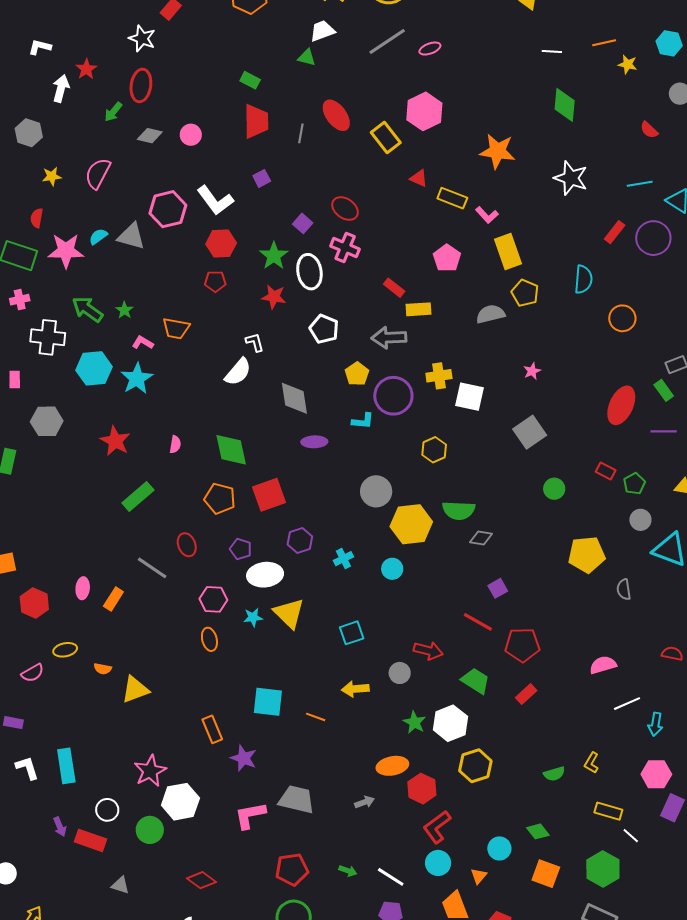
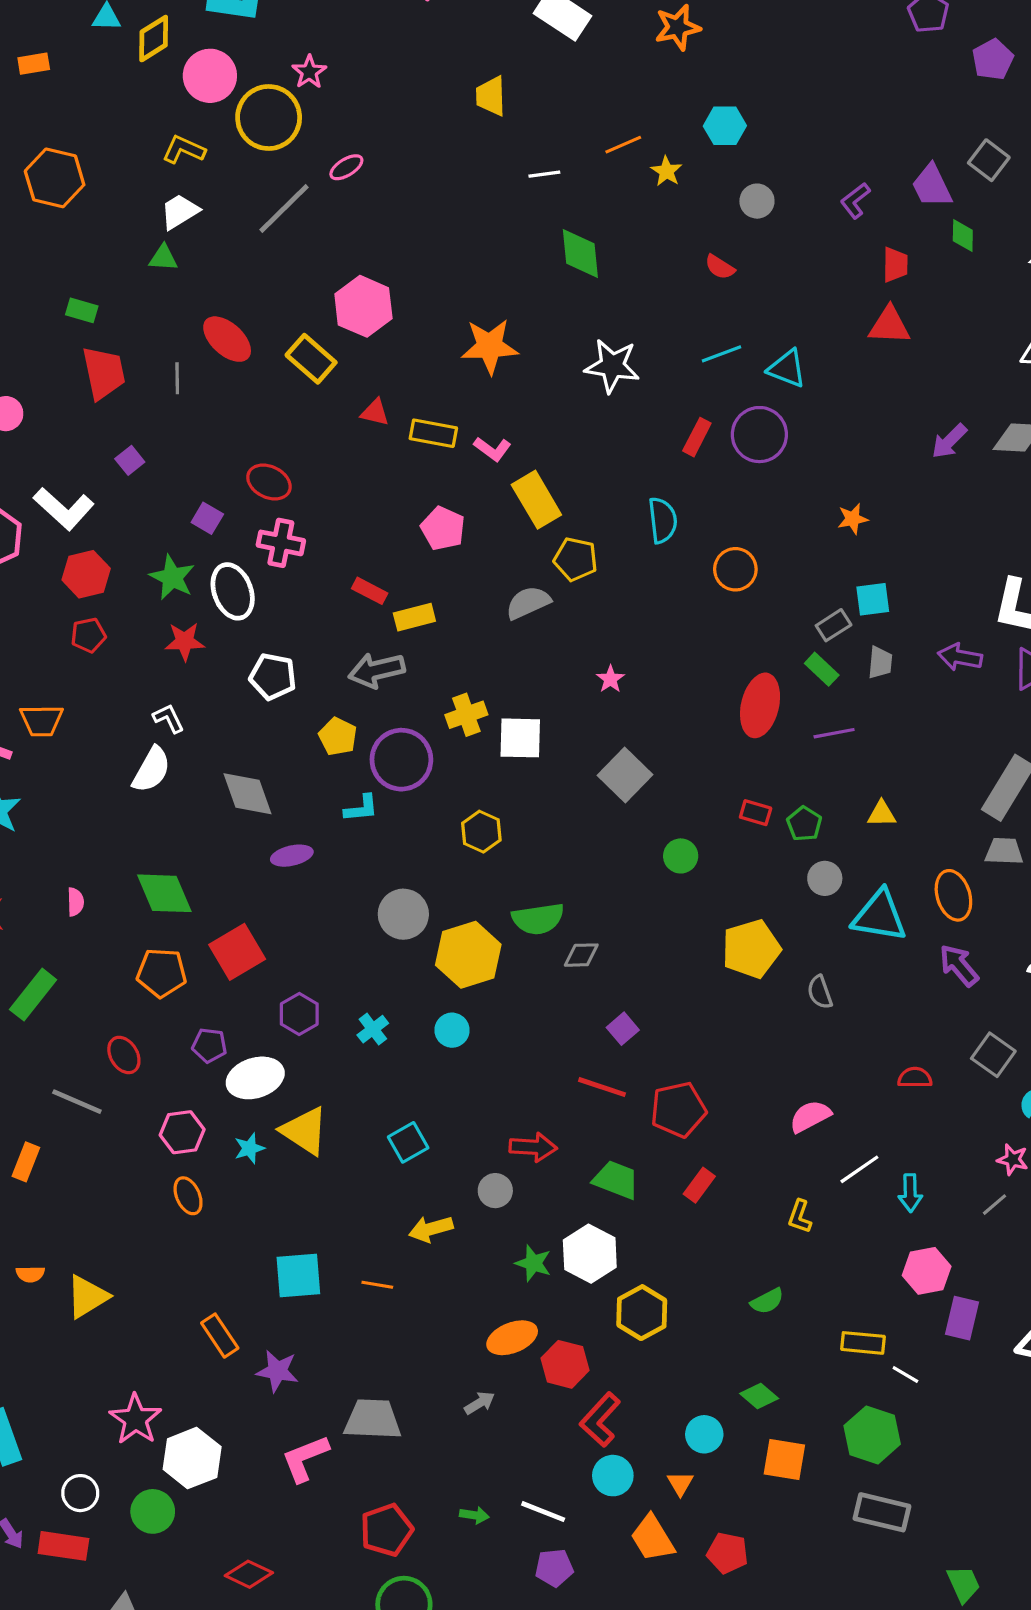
pink ellipse: (430, 49) -> (346, 167), moved
yellow star: (628, 64) -> (666, 171), turned 30
yellow L-shape: (592, 763) -> (800, 1217), moved

